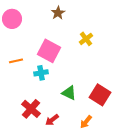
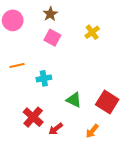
brown star: (58, 13) -> (50, 14), moved
yellow cross: (86, 39) -> (92, 32), moved
pink square: (49, 51) -> (52, 38), moved, size x0.7

